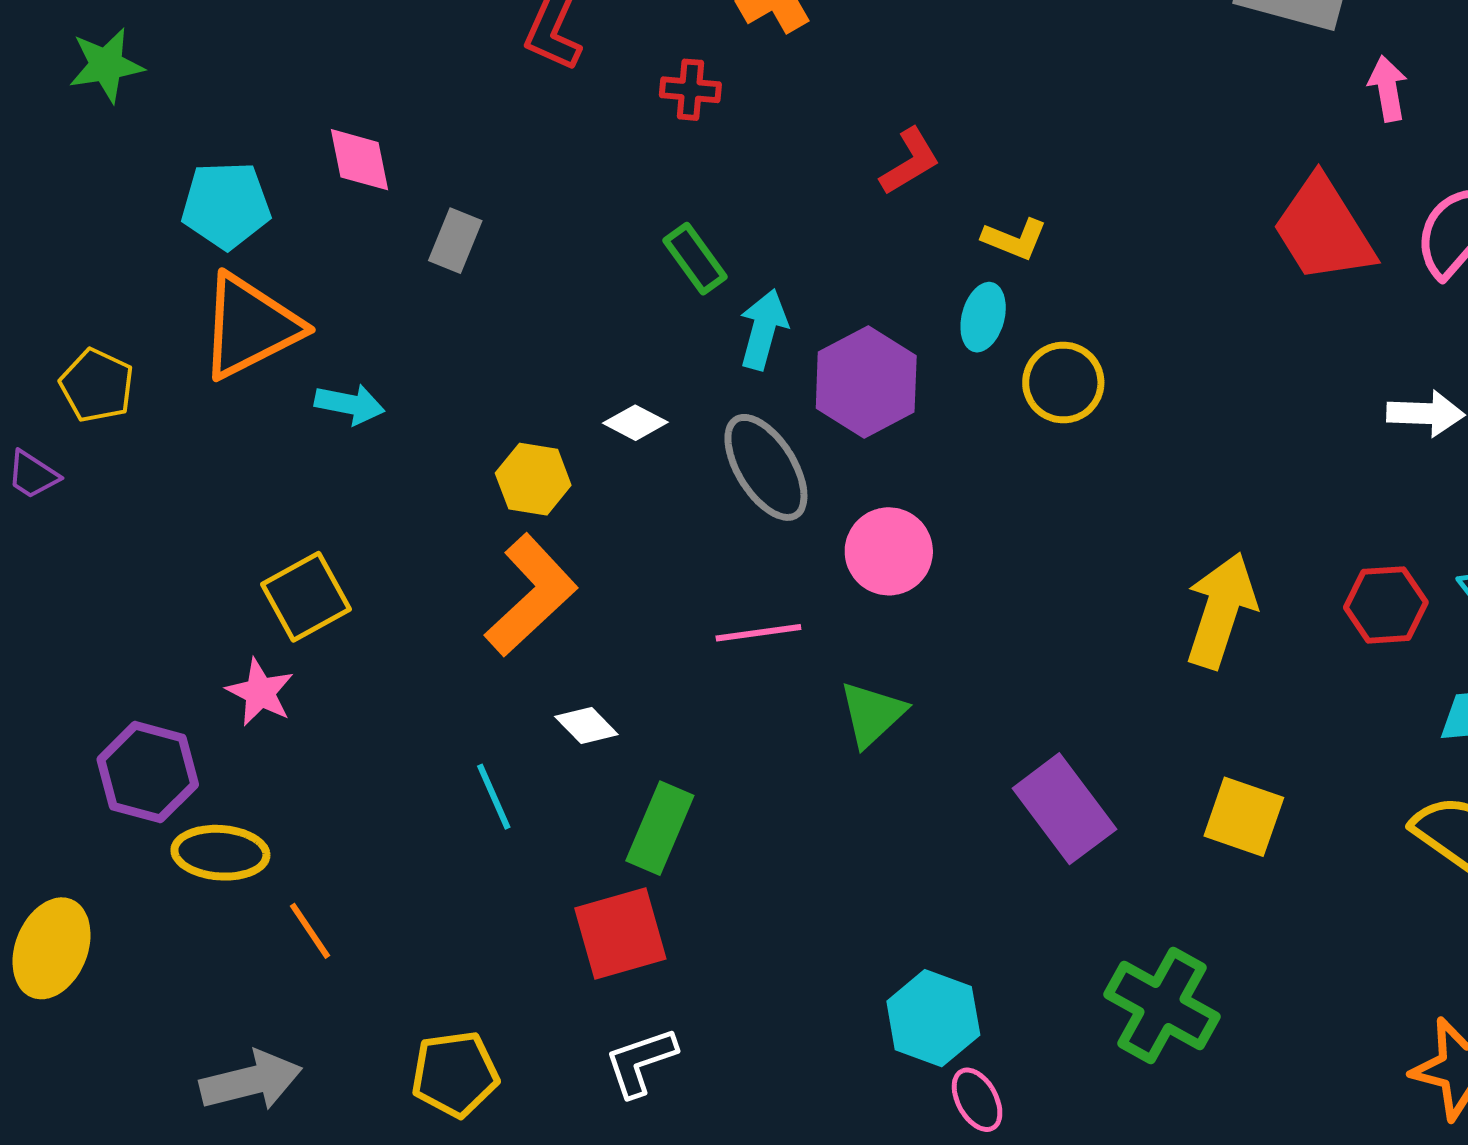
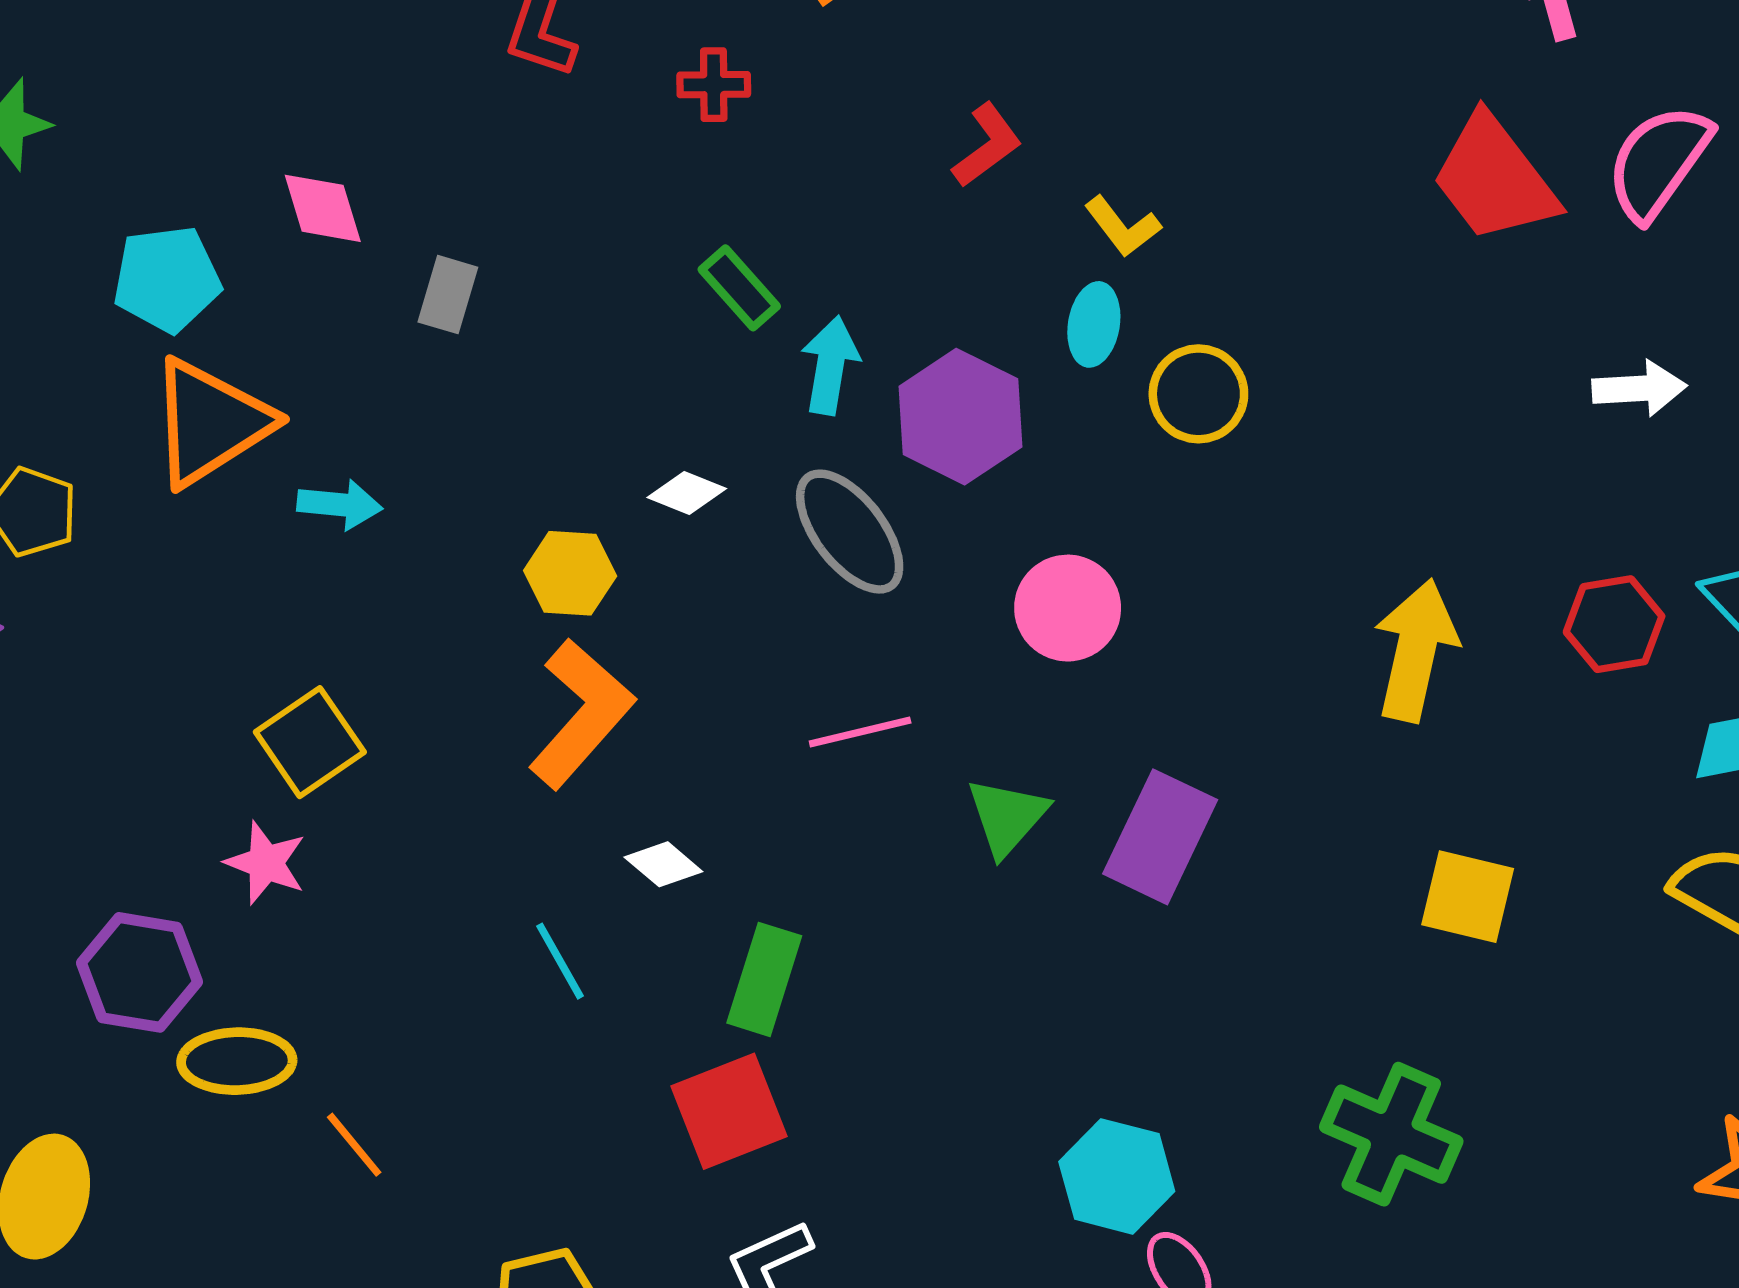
yellow L-shape: (1015, 239) -> (1123, 226), turned 36
pink circle: (889, 551) -> (1068, 608), moved
purple rectangle: (1064, 809) -> (1160, 837), moved, turned 68

